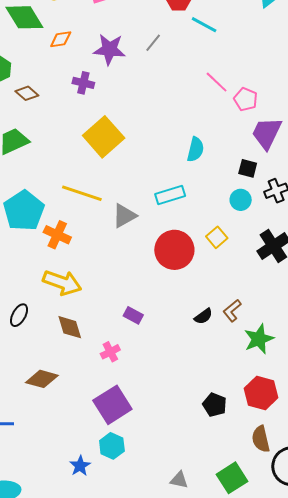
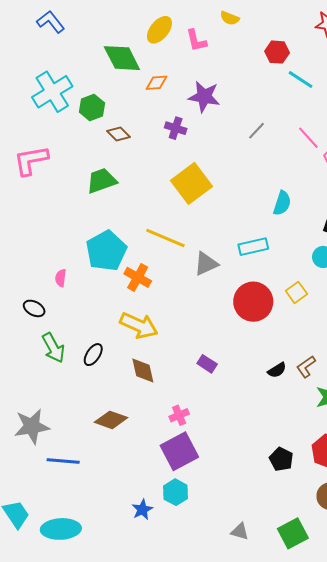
gray line: (153, 43) -> (257, 131), moved
pink cross: (110, 352) -> (179, 415), moved

